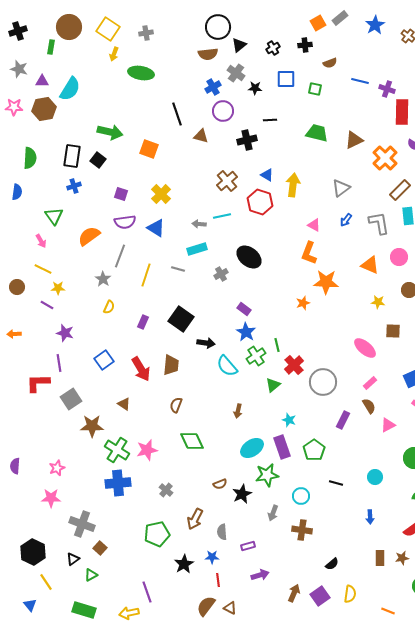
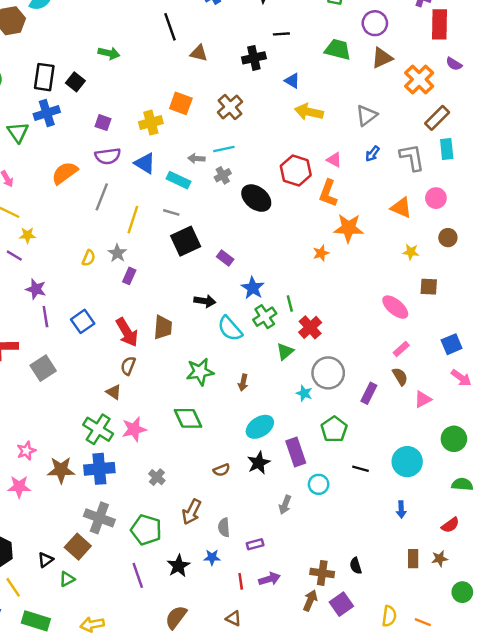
purple circle: (223, 111) -> (375, 23), moved
green arrow: (110, 132) -> (109, 53), moved, size x0.7
orange square: (149, 149) -> (181, 103), moved
blue triangle: (267, 175) -> (292, 81), moved
yellow arrow: (293, 185) -> (309, 112), turned -85
blue cross: (74, 186) -> (47, 113), size x1.5
yellow cross: (161, 194) -> (151, 123), turned 30
red hexagon: (260, 202) -> (296, 171), moved
green triangle: (54, 216) -> (18, 132), moved
cyan rectangle: (197, 249) -> (178, 180), moved, turned 42
gray cross: (221, 274) -> (223, 175), moved
gray star: (103, 279) -> (117, 253), moved
purple rectangle: (244, 309) -> (225, 258), moved
black square: (181, 319) -> (186, 241), moved, turned 30
purple line: (59, 363) -> (45, 317), moved
gray circle: (323, 382) -> (328, 373), moved
brown triangle: (124, 404) -> (114, 392), moved
brown semicircle: (176, 405) -> (128, 366), moved
brown star: (92, 426) -> (61, 470), moved
purple rectangle: (282, 447) -> (296, 452), moved
green star: (267, 475) -> (200, 372), moved
cyan circle: (375, 477) -> (407, 462), size x1.6
black star: (242, 494) -> (259, 463), moved
gray cross: (82, 524) -> (99, 518), moved
brown cross: (302, 530) -> (322, 573), moved
green pentagon: (157, 534) -> (146, 530), turned 30
brown square: (100, 548) -> (78, 547), size x1.5
black semicircle: (332, 564) -> (356, 566), turned 112
red line: (218, 580) -> (241, 581), moved
purple line: (147, 592) -> (138, 575), moved
yellow semicircle: (350, 594) -> (389, 616), moved
brown semicircle: (206, 606) -> (176, 617), moved
green rectangle: (84, 610) -> (36, 621), moved
yellow arrow: (129, 613) -> (92, 624), moved

